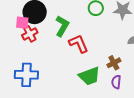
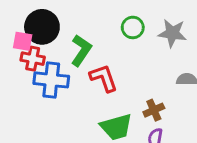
red cross: (30, 34) -> (33, 59), turned 35
blue cross: (26, 75) -> (51, 80), moved

